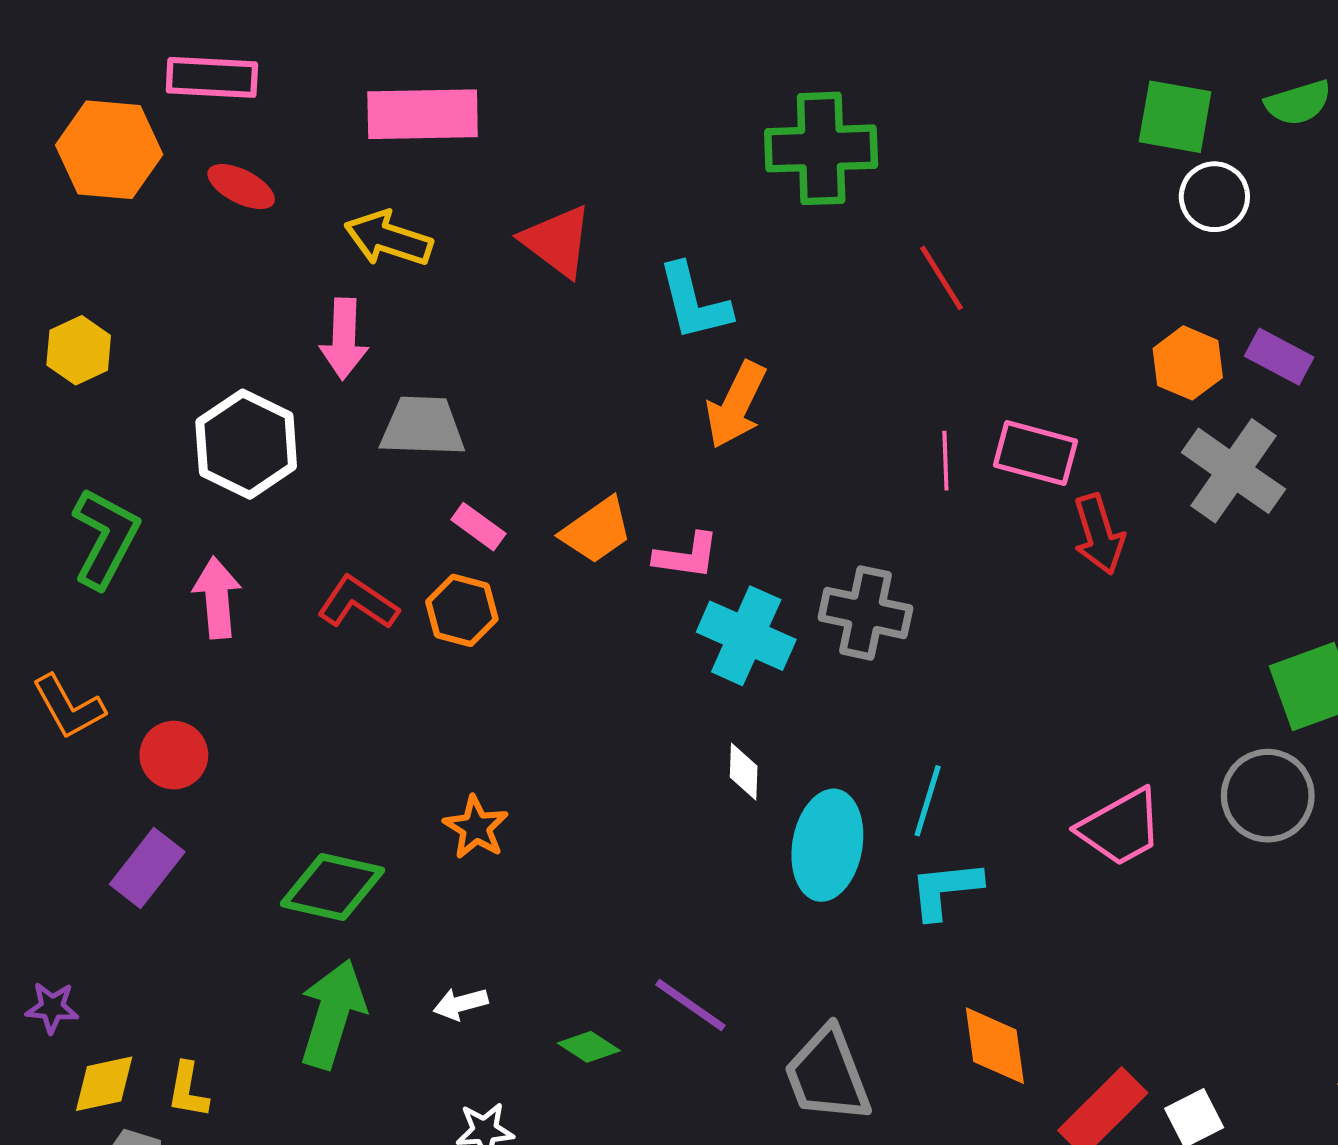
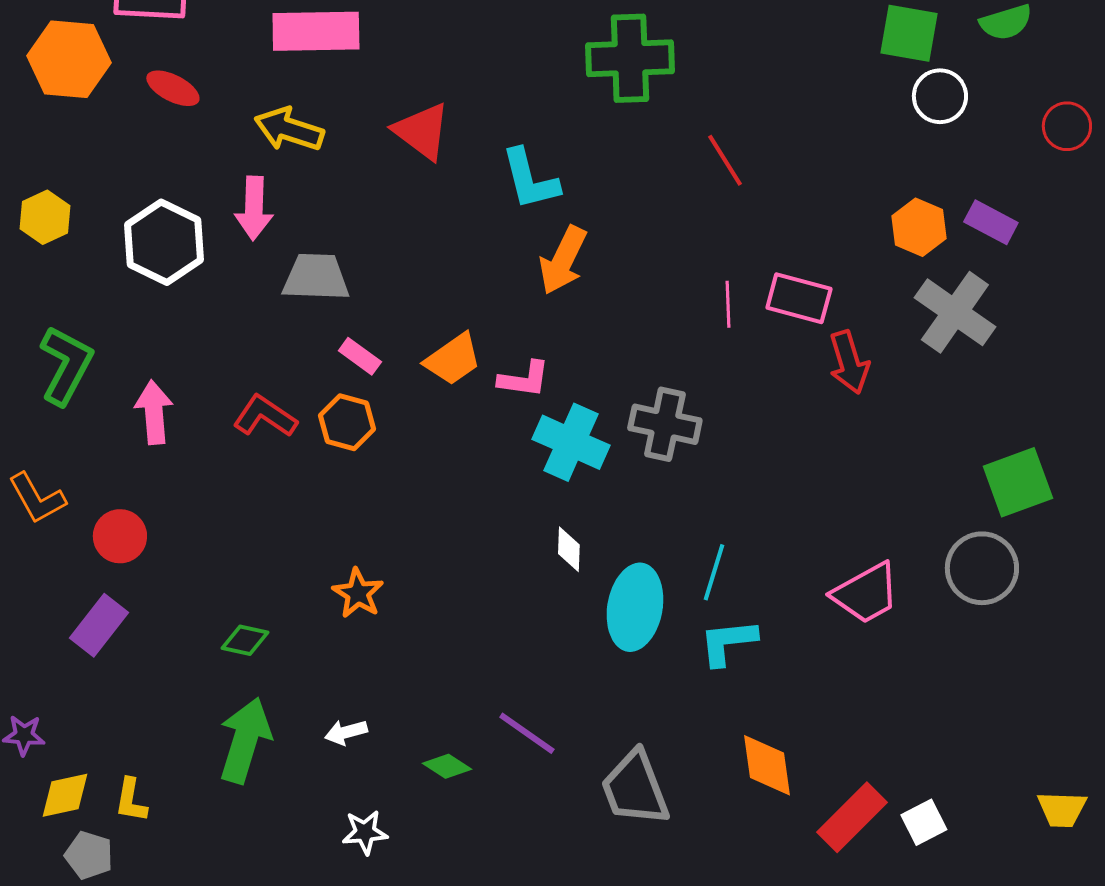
white hexagon: (246, 444) -> (164, 242), moved
green diamond: (332, 887) -> (245, 640), size x0.6

